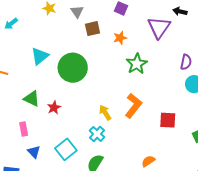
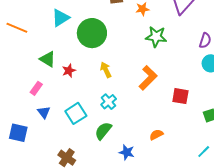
green star: (137, 64) -> (156, 37), turned 30
yellow arrow: (105, 113) -> (106, 70), moved
pink rectangle: (24, 129) -> (36, 88), turned 40

